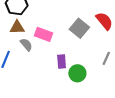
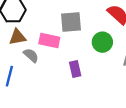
gray square: (79, 28) -> (71, 22), moved, turned -36
green circle: (77, 73) -> (102, 42), moved

